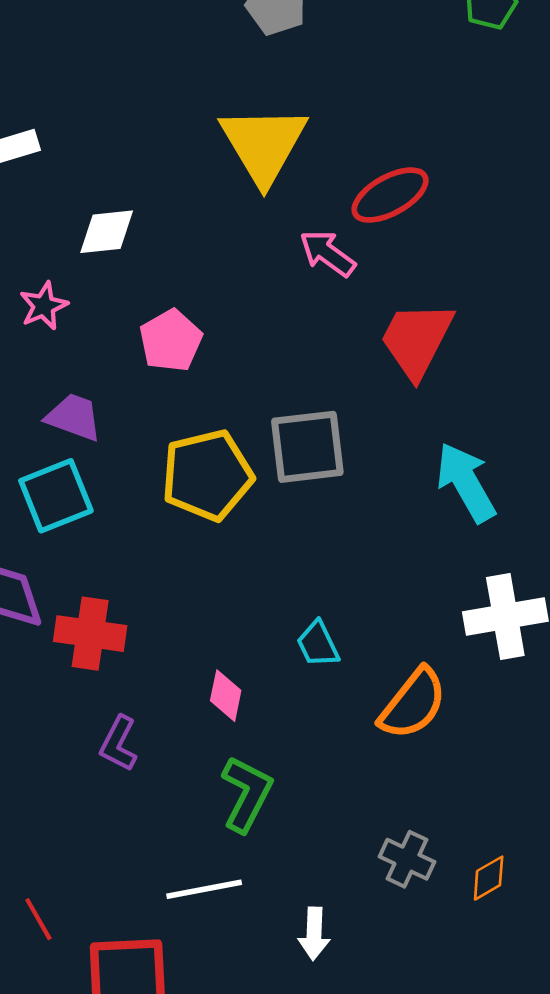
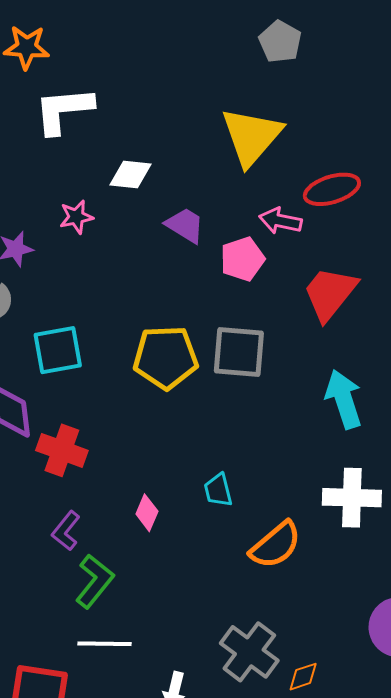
pink arrow: (328, 253) -> (280, 221), turned -36
pink pentagon: (171, 341) -> (242, 259), moved
purple trapezoid: (74, 417) -> (185, 225), moved
green L-shape: (247, 794) -> (95, 581), moved
gray cross: (407, 859) -> (249, 652), size x1.5

